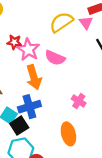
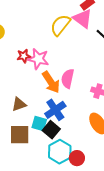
pink triangle: (86, 23) -> (83, 19), size x1.5
pink semicircle: (55, 58) -> (68, 79), moved, turned 96

